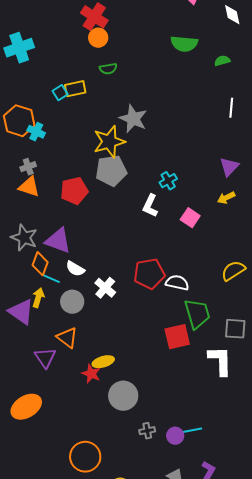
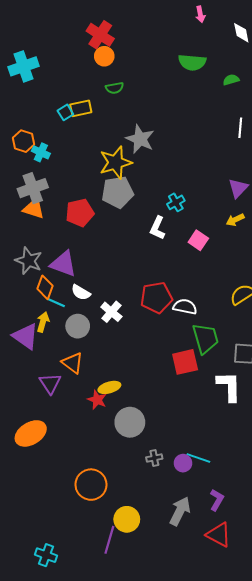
orange hexagon: (19, 121) -> (24, 141), size x0.7
gray cross: (28, 167) -> (33, 188), size x1.8
cyan line: (190, 431) -> (198, 458), turned 30

